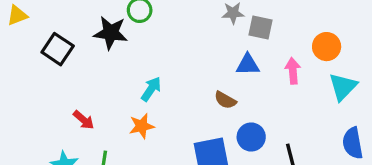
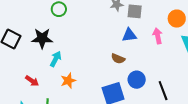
black star: (111, 33) -> (42, 38), moved
cyan arrow: (151, 89) -> (56, 59), moved

